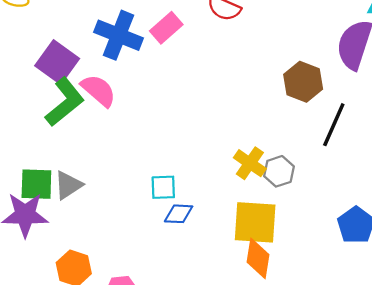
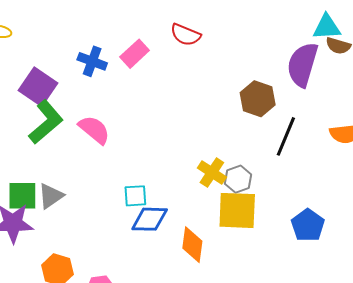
blue cross: (119, 35) -> (92, 61), size x0.7
pink semicircle: (99, 90) -> (94, 130), moved
blue diamond: (179, 214) -> (150, 219), size x1.4
yellow square: (255, 222) -> (237, 210), moved
orange diamond: (258, 258) -> (192, 245), moved

